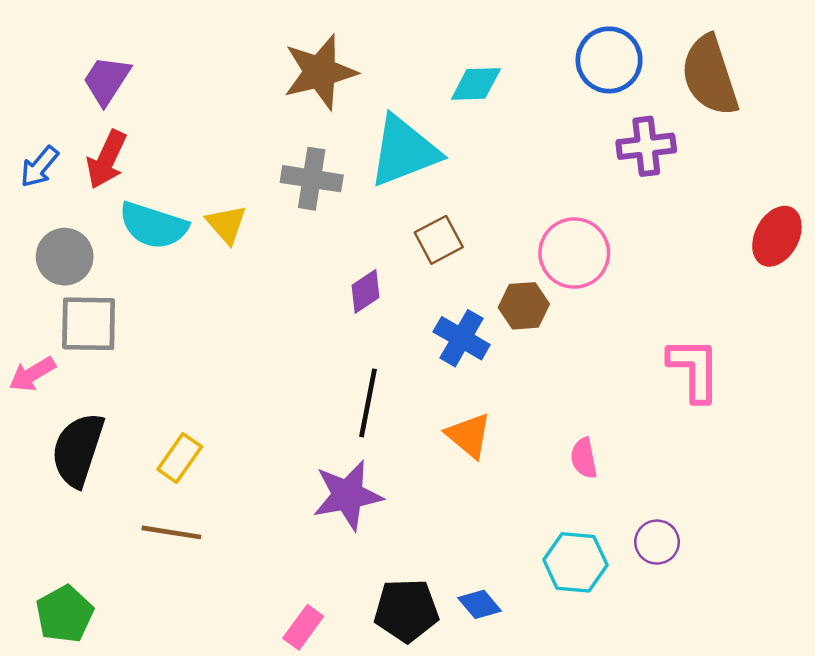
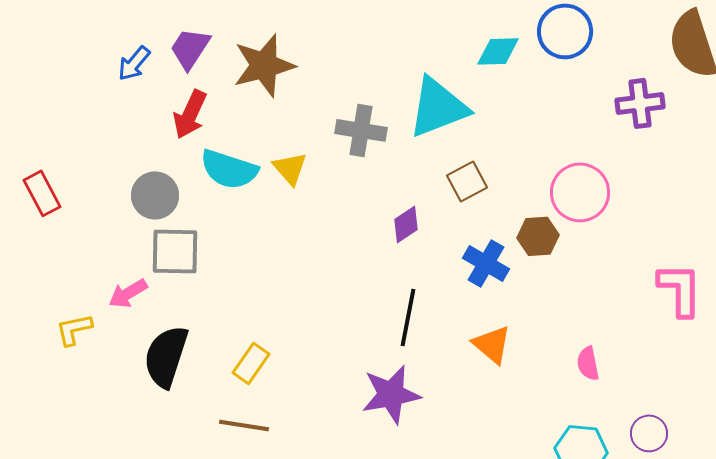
blue circle: (609, 60) -> (565, 31), moved
brown star: (320, 72) -> (264, 65), moved
blue arrow: (39, 167) -> (134, 63), moved

